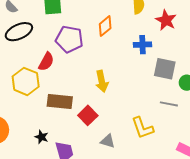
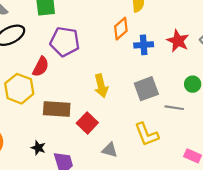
red star: (166, 20) -> (178, 41), moved
orange diamond: (105, 26) -> (121, 29), moved
gray square: (165, 69) -> (146, 89), moved, turned -30

